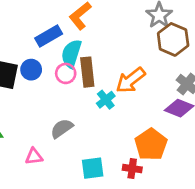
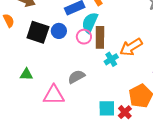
pink triangle: (34, 156) -> (54, 95), size x1.6
cyan square: (93, 168) -> (107, 108), moved
red cross: (132, 169) -> (125, 112), turned 32

